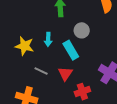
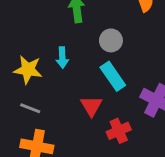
cyan rectangle: (71, 50) -> (113, 76), moved
gray line: (41, 71) -> (30, 108), moved

